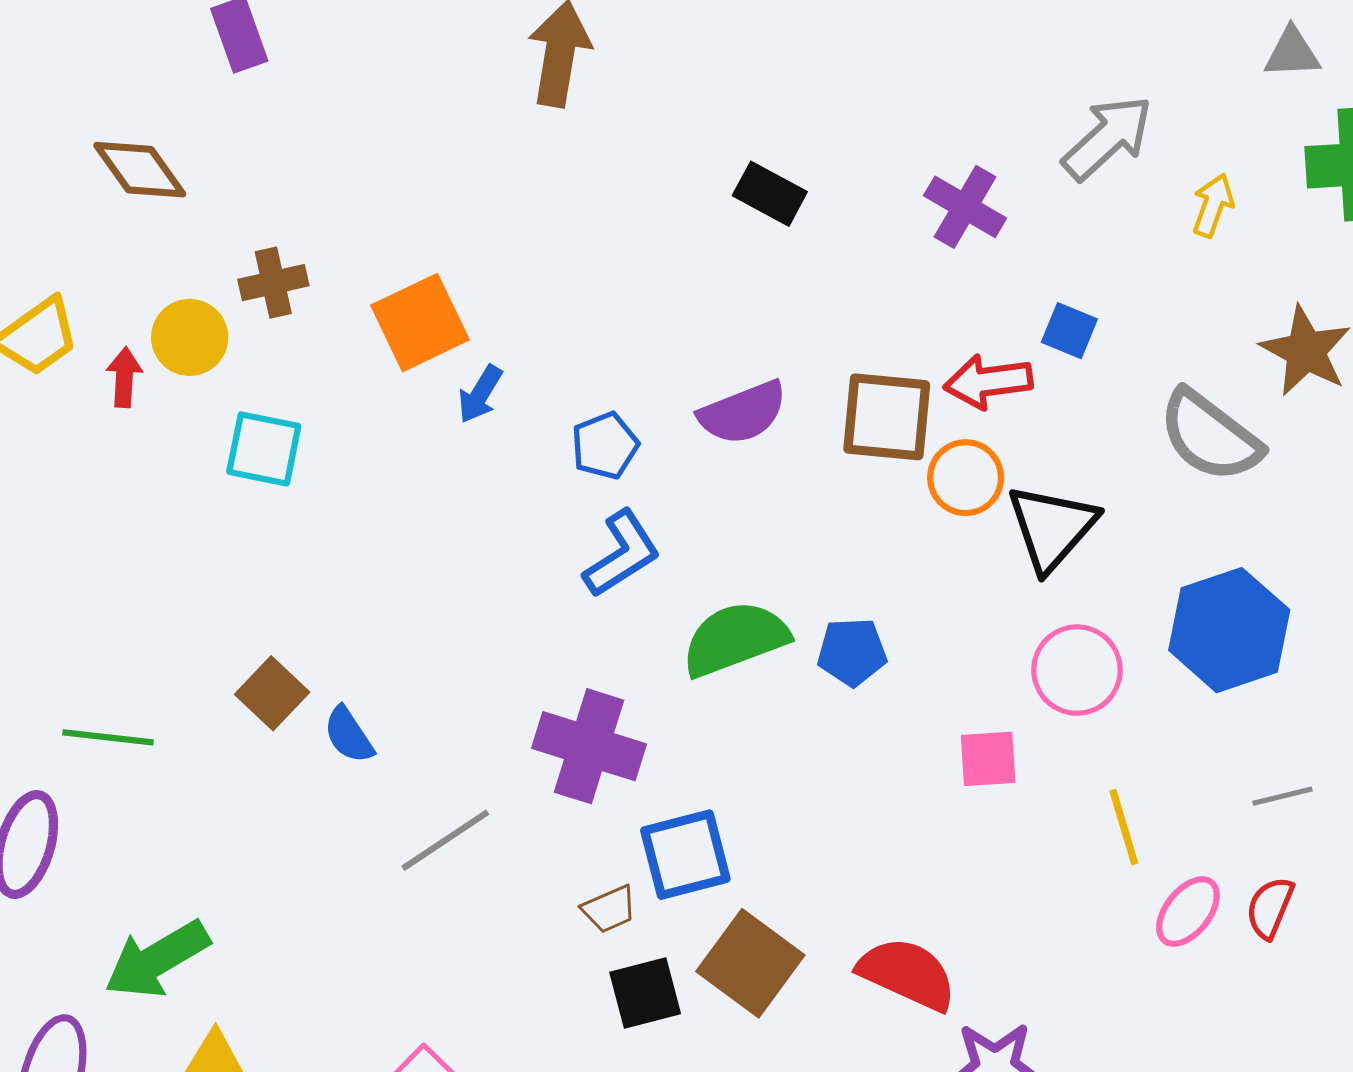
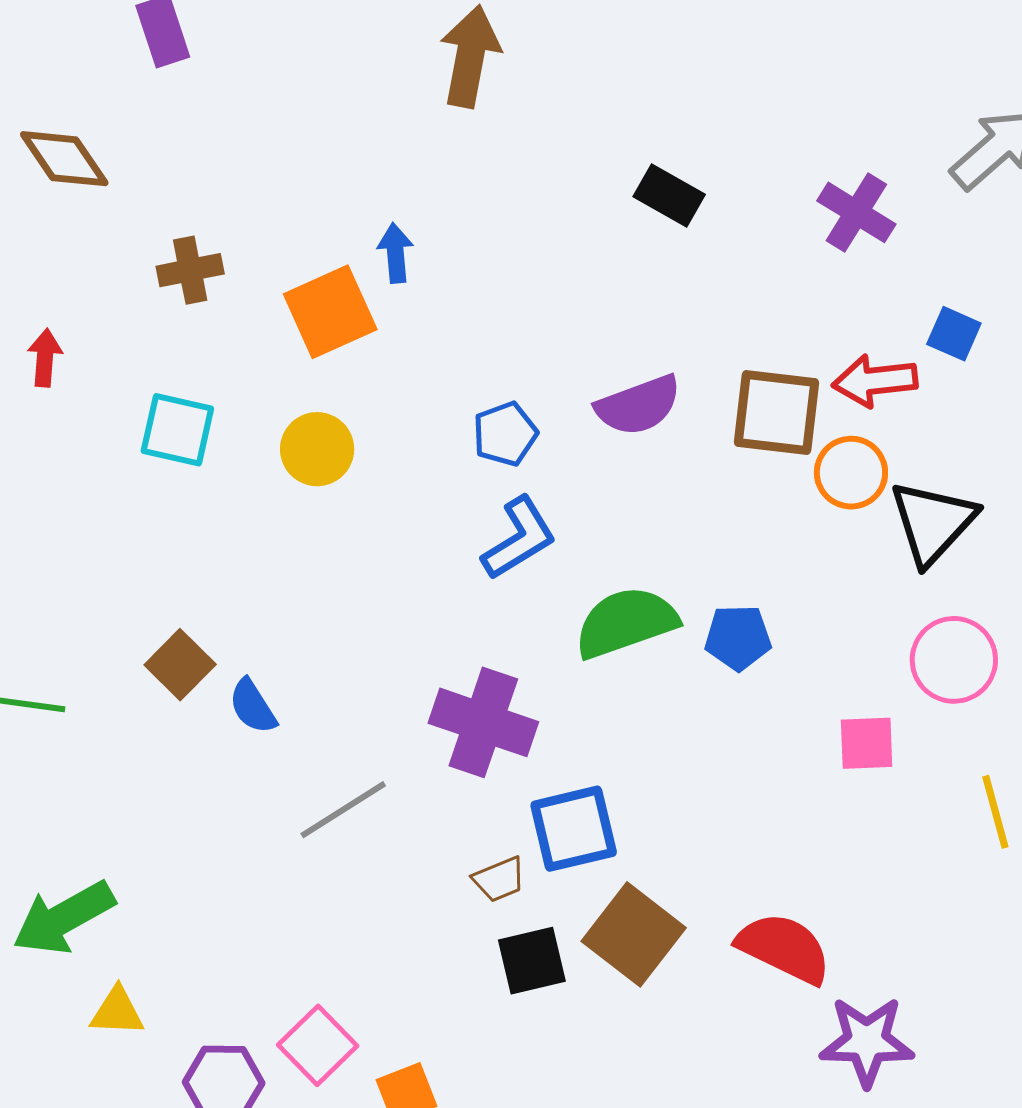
yellow circle: (190, 337) -> (317, 449), moved
blue arrow: (480, 394) -> (396, 253), moved, turned 142

